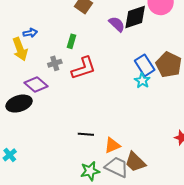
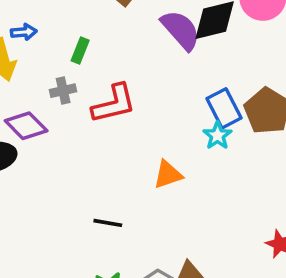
purple semicircle: (117, 24) -> (181, 30), size x1.4
green rectangle: (71, 41) -> (80, 50), moved
orange triangle: (112, 145) -> (168, 175), moved

